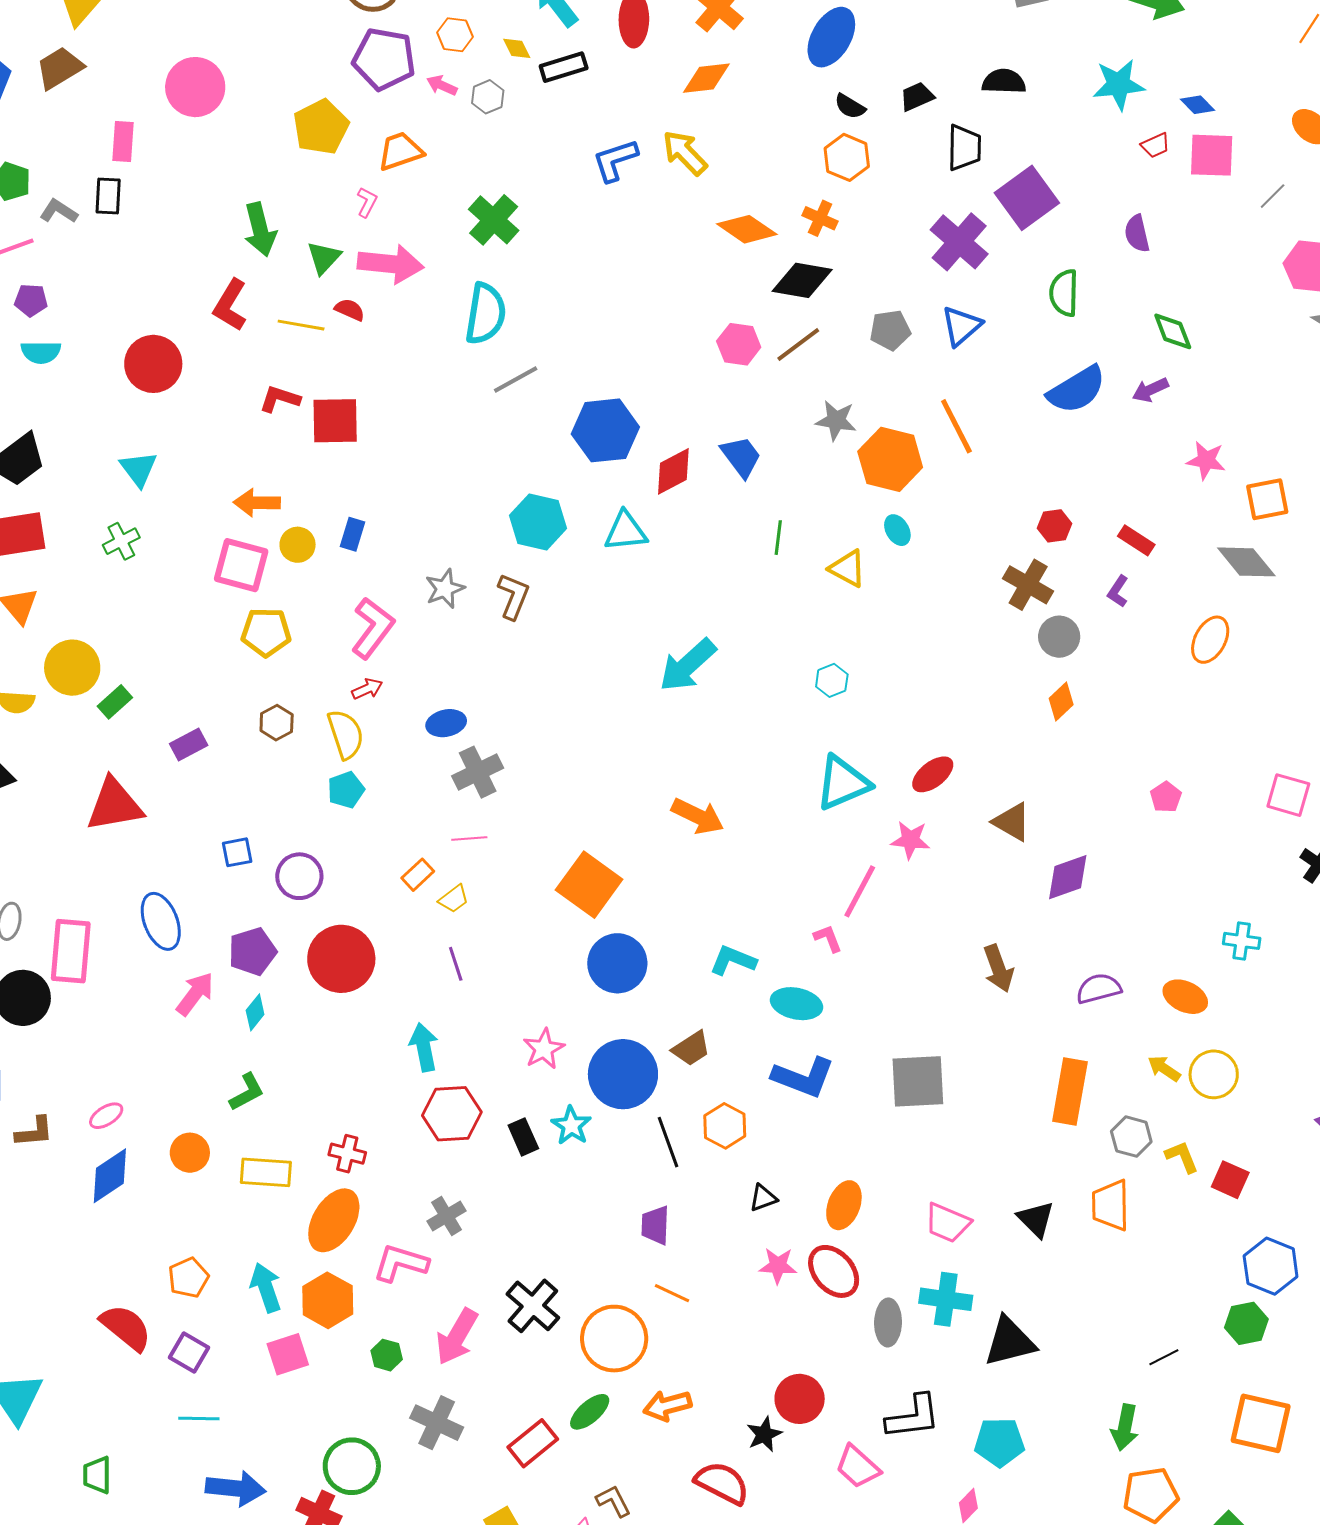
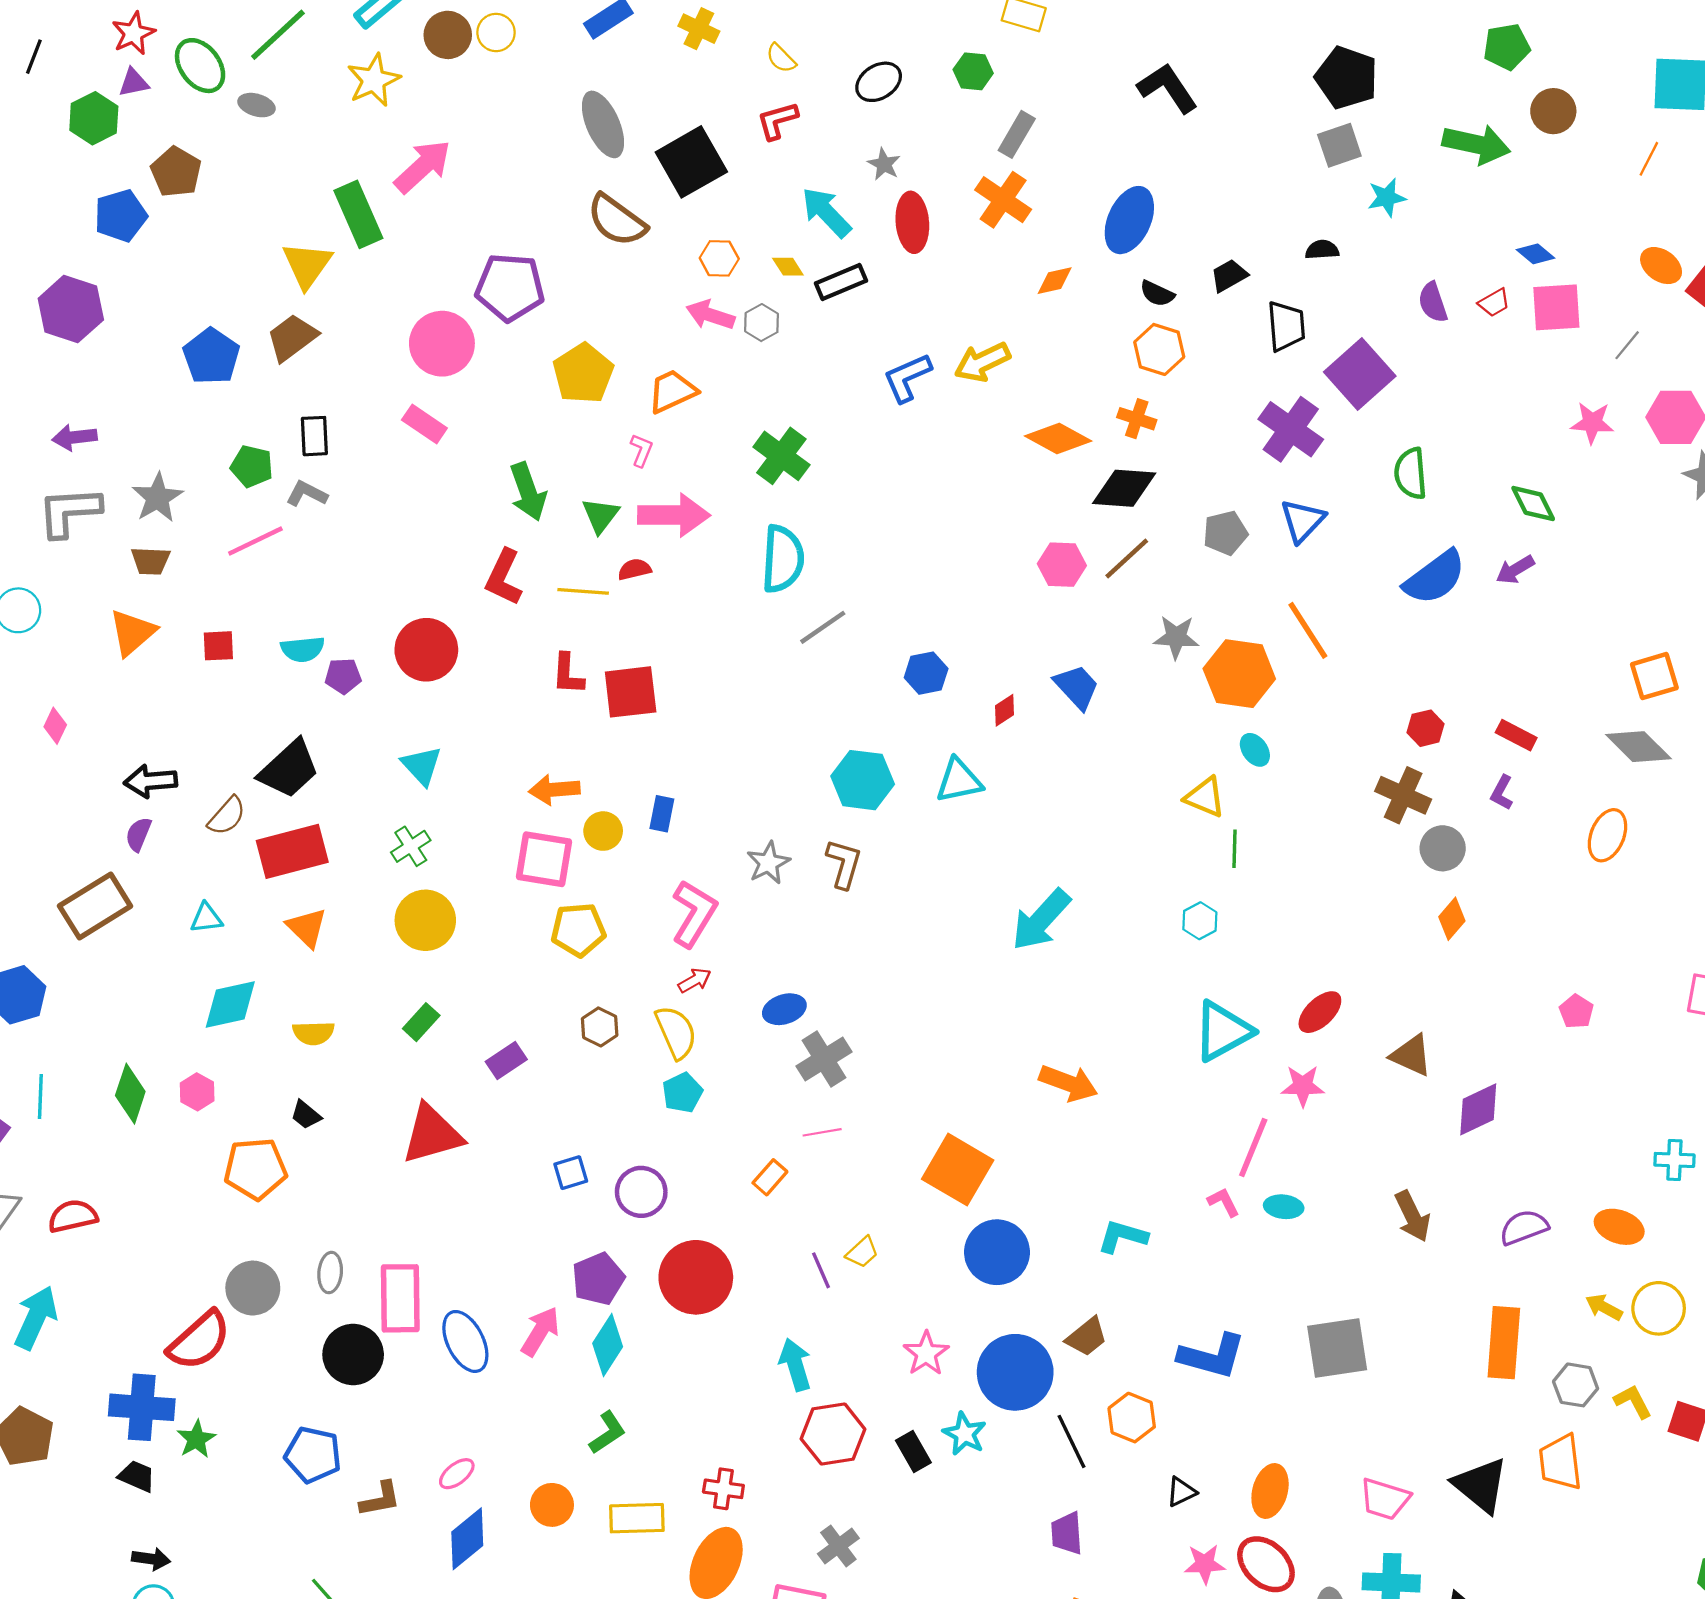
purple pentagon: (384, 59) -> (510, 287), moved
orange diamond: (706, 78) -> (1055, 281), moved, size x0.7
black semicircle: (1004, 82) -> (1322, 250), size x0.7
pink arrow: (442, 85) -> (710, 315), size x1.4
cyan star: (1119, 85) -> (1387, 198), moved, size x0.7
pink rectangle: (123, 142) -> (424, 424), moved, turned -54
yellow arrow: (685, 153) -> (982, 362), turned -66
black rectangle: (108, 196) -> (314, 436), moved
purple semicircle: (1137, 234) -> (1433, 302), moved
purple pentagon: (31, 300) -> (343, 676), moved
red semicircle: (350, 310) -> (634, 569), turned -32
red L-shape: (280, 399) -> (568, 674), turned -99
blue hexagon: (605, 430) -> (926, 673), size x0.6
pink star: (1206, 460) -> (1592, 423), moved
red diamond: (673, 471) -> (1005, 710), size x0.6
green line: (778, 538) -> (1234, 849), moved
yellow circle: (72, 668) -> (425, 920), moved
yellow trapezoid: (454, 899) -> (862, 1252), moved
blue ellipse: (161, 921) -> (465, 1341), moved
cyan ellipse: (796, 1004) -> (1284, 1207), moved, size x0.7
cyan diamond: (255, 1012) -> (608, 1345), size x1.5
black triangle: (1036, 1219) -> (1481, 1485), size x1.4

